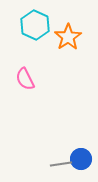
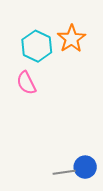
cyan hexagon: (35, 25) -> (37, 46), moved

